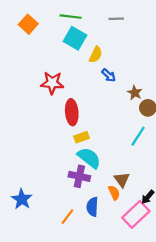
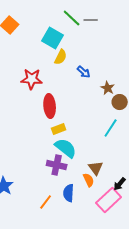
green line: (71, 17) -> (72, 18), moved, turned 36
yellow semicircle: (96, 55) -> (61, 57), moved

